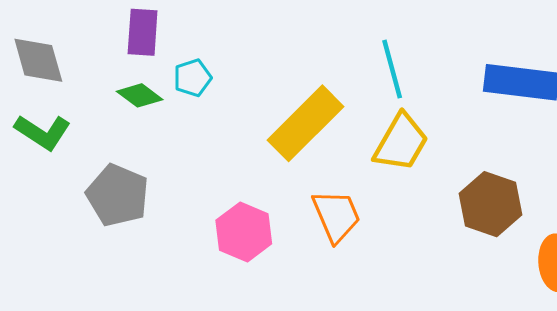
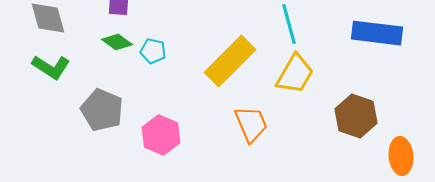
cyan pentagon: (192, 78) -> (153, 51), moved, turned 30
pink hexagon: (244, 232) -> (161, 135), moved

